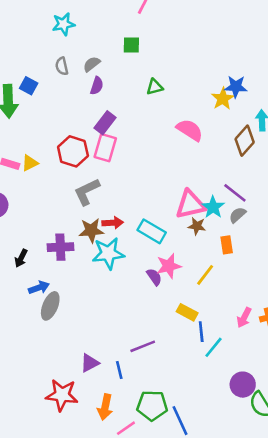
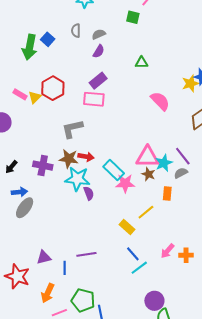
green square: (131, 45) -> (133, 17), moved
pink rectangle: (105, 148) -> (94, 99), turned 65
red hexagon: (73, 151) -> (53, 88), moved
yellow triangle: (30, 163) -> (35, 97), turned -32
pink star: (169, 266) -> (125, 183), moved
purple semicircle: (154, 277) -> (89, 193), moved
yellow rectangle: (187, 312) -> (127, 227), moved
blue line: (201, 332) -> (133, 254), turned -49

